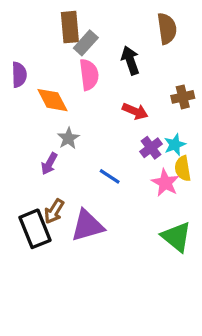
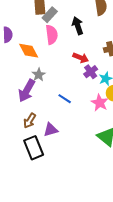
purple cross: (151, 148) -> (91, 72), moved
purple arrow: (49, 164) -> (27, 91), size x1.6
purple triangle: (87, 226) -> (51, 130), size x0.7
black rectangle: (35, 229) -> (34, 148), moved

